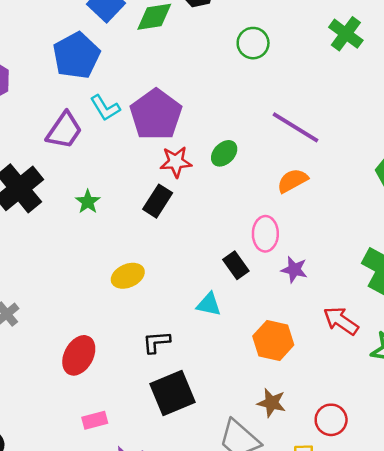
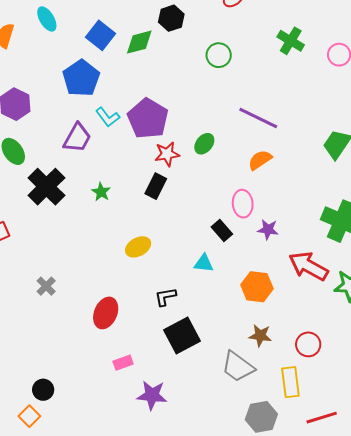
red arrow: (341, 321) -> (308, 266), size x1.4

